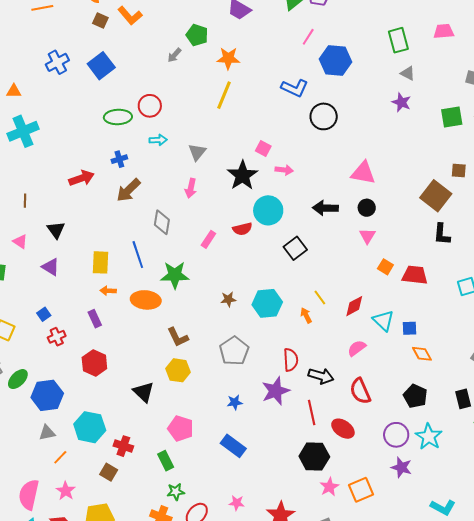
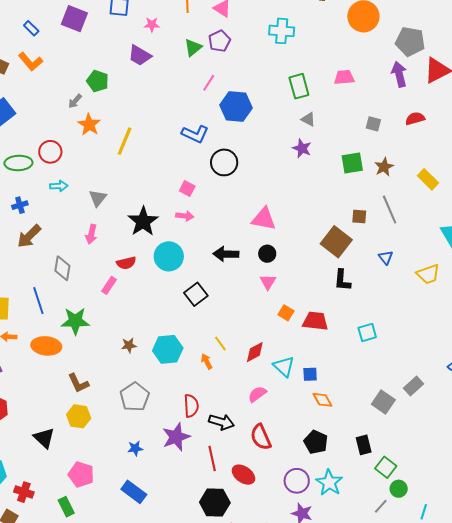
orange star: (228, 58) -> (89, 125), moved, turned 30
pink square: (263, 149) -> (187, 188), moved
red semicircle: (242, 229) -> (126, 263), moved

